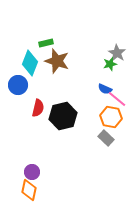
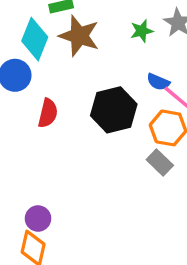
green star: (110, 64) -> (142, 31), moved
black hexagon: (63, 116) -> (114, 110), moved

